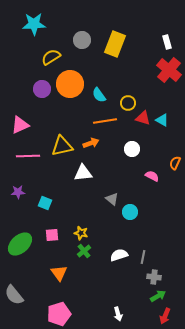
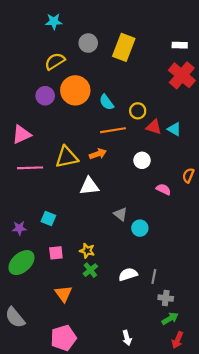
cyan star: (34, 24) -> (54, 22), moved, size x0.7
white rectangle: (167, 42) -> (180, 45), turned -72
purple star: (18, 192) -> (19, 228), moved

